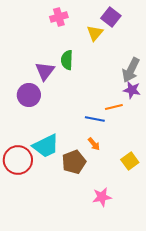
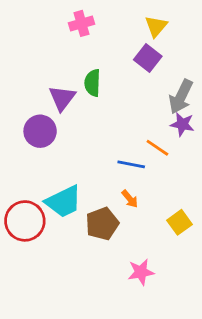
purple square: (111, 17) -> (148, 58), moved
yellow triangle: (95, 33) -> (156, 26), moved
orange line: (114, 107) -> (157, 148), turned 48

